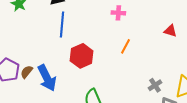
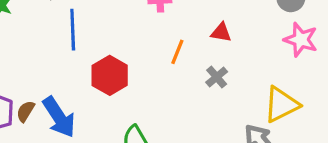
red triangle: (170, 31) -> (221, 32), moved
gray cross: (155, 85) -> (217, 77), moved

